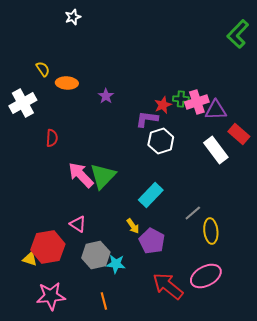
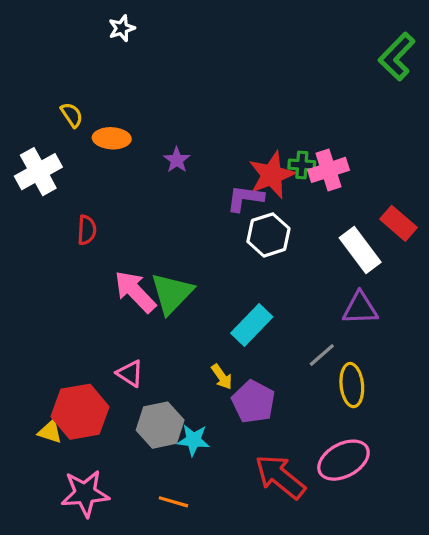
red star: (163, 105) -> (272, 175), size x1.6
purple triangle: (216, 110) -> (360, 308), moved
orange line: (104, 301) -> (173, 502), turned -60

